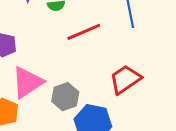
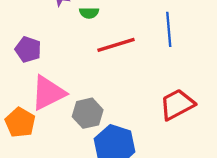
red trapezoid: (125, 79) -> (177, 104), moved

